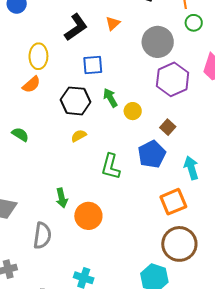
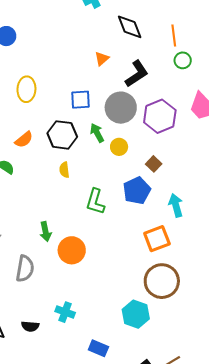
black L-shape: (76, 27) -> (137, 74), moved
gray circle: (158, 42) -> (121, 108), moved
orange semicircle: (31, 85) -> (24, 140), moved
yellow semicircle: (79, 136) -> (64, 170), turned -70

